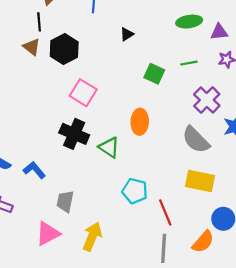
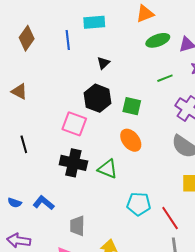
black line: (39, 22) -> (24, 144), moved
black hexagon: (64, 49) -> (98, 98), moved
green square: (154, 74) -> (132, 106), moved
orange ellipse: (140, 122) -> (131, 140), turned -30

